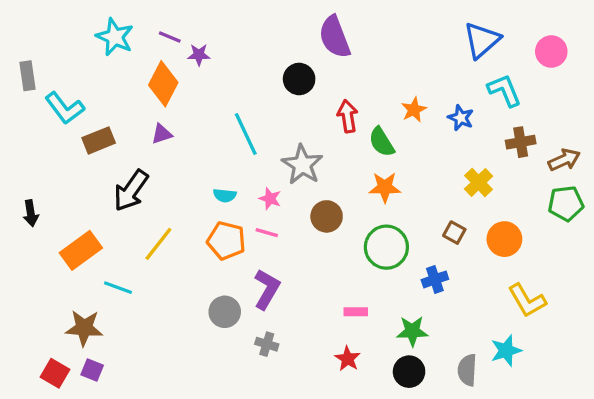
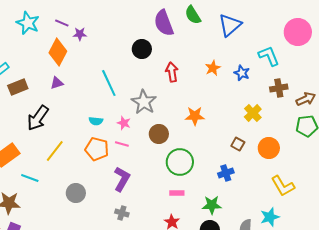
blue triangle: (482, 40) -> (230, 25), moved
pink circle: (551, 52) -> (298, 32), size x1.4
green semicircle: (382, 142) -> (193, 15), moved
green circle: (386, 247) -> (180, 162), moved
gray circle: (225, 312) -> (76, 193), moved

